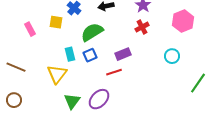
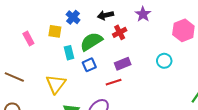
red cross: (142, 27) -> (120, 32), moved
cyan rectangle: (70, 54) -> (69, 53), moved
cyan circle: (172, 56) -> (164, 61), moved

